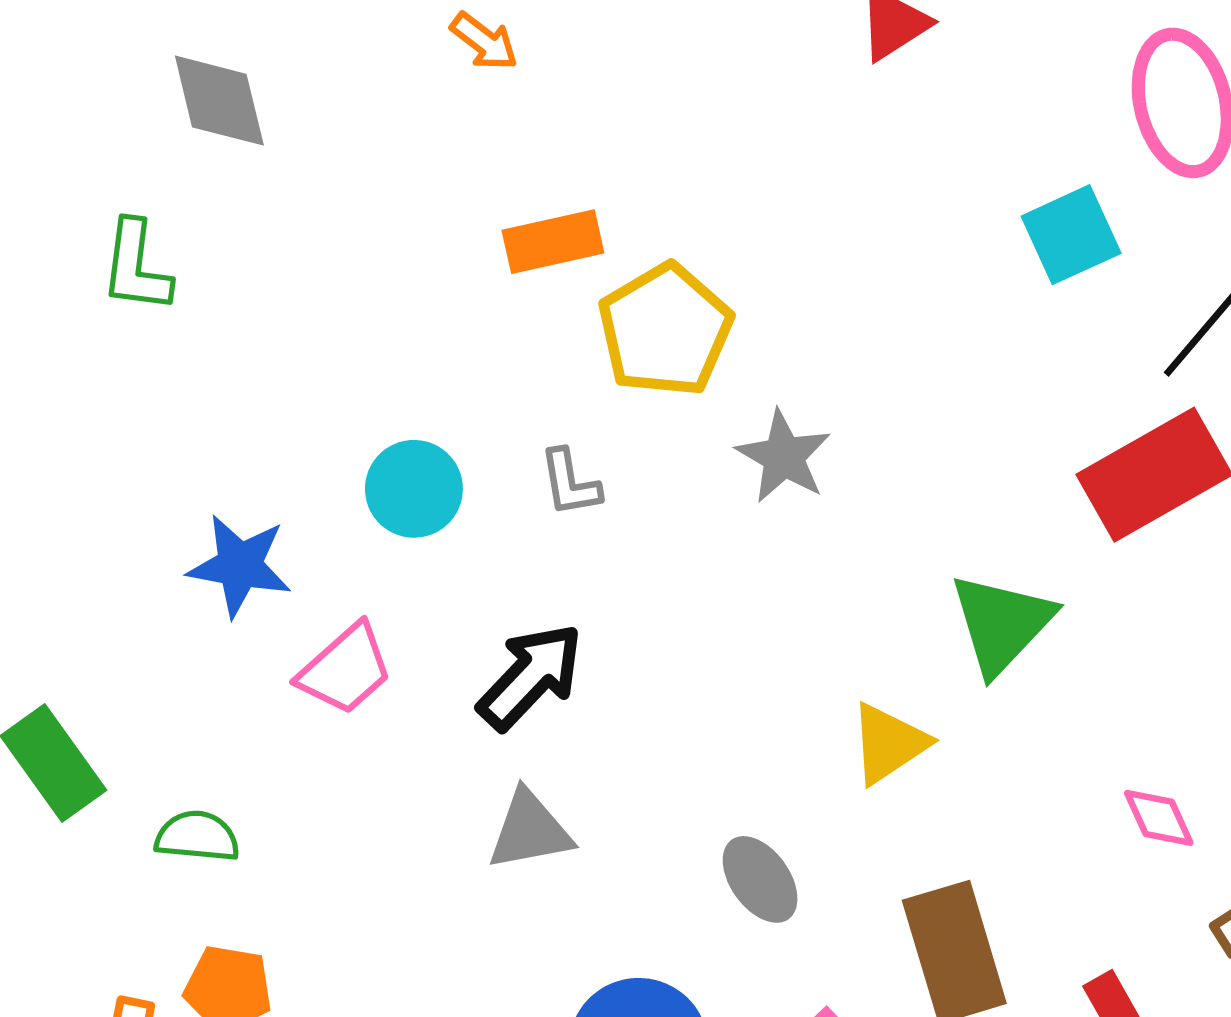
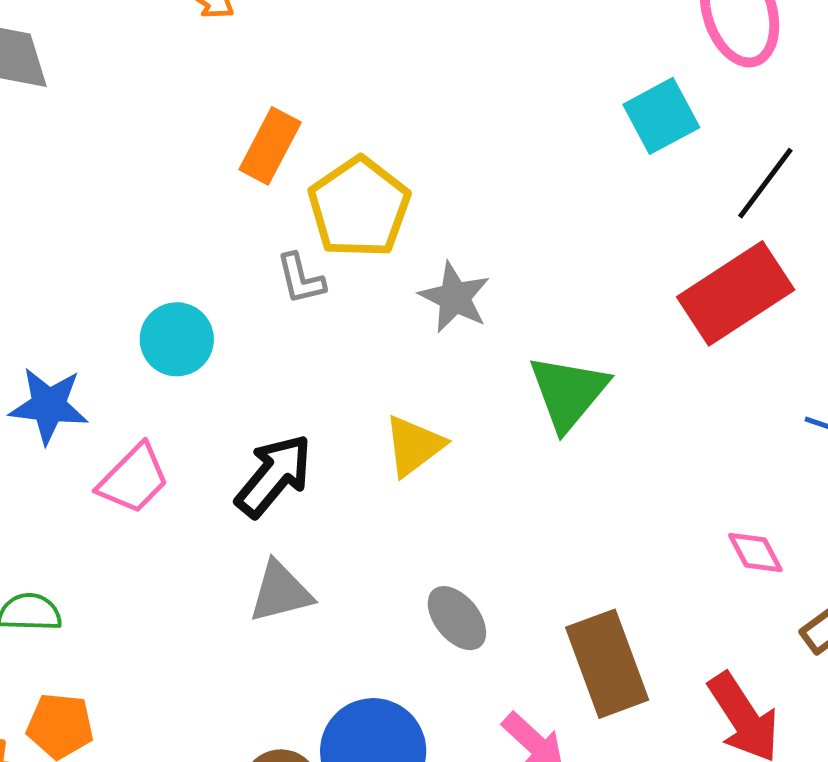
orange rectangle: (553, 242) -> (270, 146), turned -46
gray L-shape: (570, 483) -> (301, 279), moved
green triangle: (1002, 624) -> (568, 392), moved
yellow triangle: (889, 743) -> (414, 446), moved

